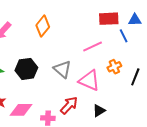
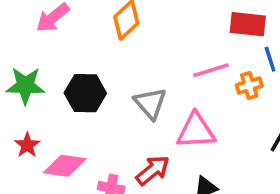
orange cross: (114, 67) -> (249, 86), moved
pink triangle: (89, 80) -> (196, 131), turned -35

